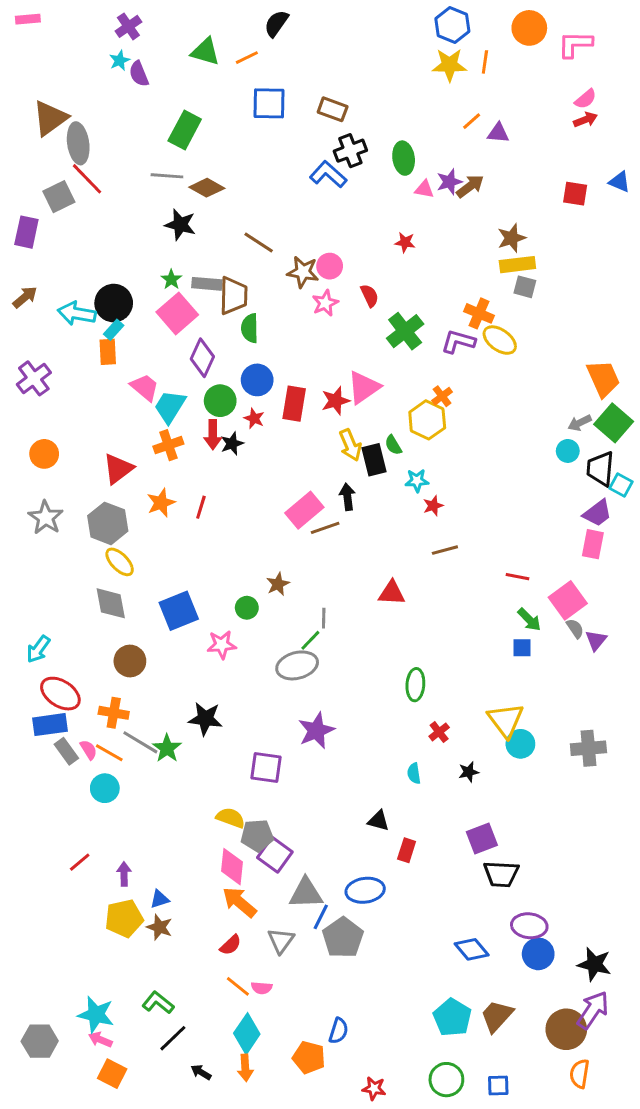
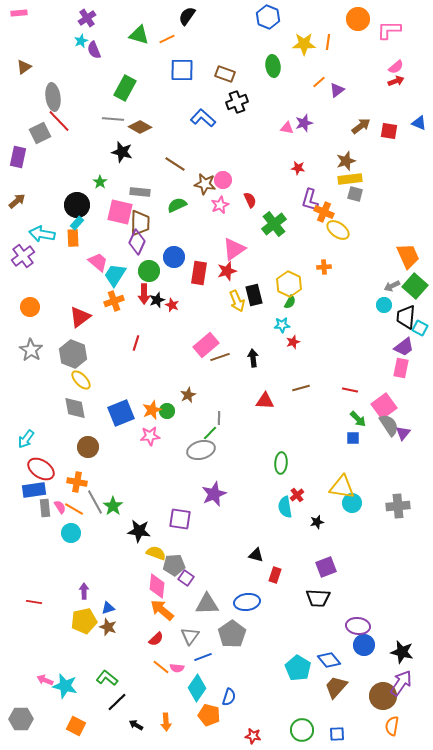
blue hexagon: (452, 25) -> (268, 17), moved
brown triangle: (50, 118) -> (24, 67), moved, size x0.6
purple triangle: (498, 133) -> (337, 90), turned -42
green ellipse: (404, 158) -> (273, 66), moved
blue L-shape: (328, 174) -> (203, 118), moved
brown arrow: (470, 186) -> (361, 126), moved
red star: (405, 242) -> (298, 168), moved
green star: (171, 279) -> (100, 182), moved
brown trapezoid: (233, 296) -> (140, 223), moved
cyan arrow: (77, 313) -> (42, 234), moved
pink square: (177, 313) -> (120, 212), turned -36
green semicircle: (250, 328) -> (177, 205), moved, turned 66
purple L-shape: (458, 342) -> (310, 200), moved, turned -90
pink triangle: (364, 387) -> (234, 249), moved
orange cross: (442, 396) -> (324, 267), moved, turned 32
red star: (254, 418) -> (172, 305), moved
green semicircle: (393, 445) -> (290, 302), moved, turned -120
black rectangle: (374, 460) -> (254, 295), moved
black arrow: (347, 497) -> (253, 358), moved
orange star: (161, 503) -> (152, 410), moved
brown line: (445, 550) -> (301, 388), moved
gray semicircle: (575, 628) -> (389, 425), size x1.6
black star: (205, 719) -> (139, 531), moved
yellow triangle: (506, 720) -> (342, 487), turned -44
gray line: (140, 742) -> (95, 502), turned 30
gray rectangle: (66, 751) -> (45, 508), turned 30
cyan semicircle: (414, 773) -> (285, 507), moved, size x1.5
purple square: (275, 855) -> (186, 578), size x0.7
red line: (80, 862) -> (34, 602), moved, turned 49
black trapezoid: (501, 874) -> (318, 598), moved
blue line: (321, 917) -> (203, 657), moved, turned 42
blue diamond: (472, 949) -> (329, 660), moved
cyan pentagon: (452, 1017) -> (298, 668), moved
cyan diamond: (247, 1034) -> (197, 688), moved
pink arrow: (100, 1040) -> (45, 680), moved
gray hexagon: (40, 1041) -> (21, 719), moved

